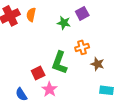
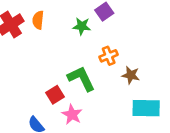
green L-shape: (59, 63) -> (81, 79), turned 140
cyan rectangle: (107, 90) -> (146, 108), size x1.5

